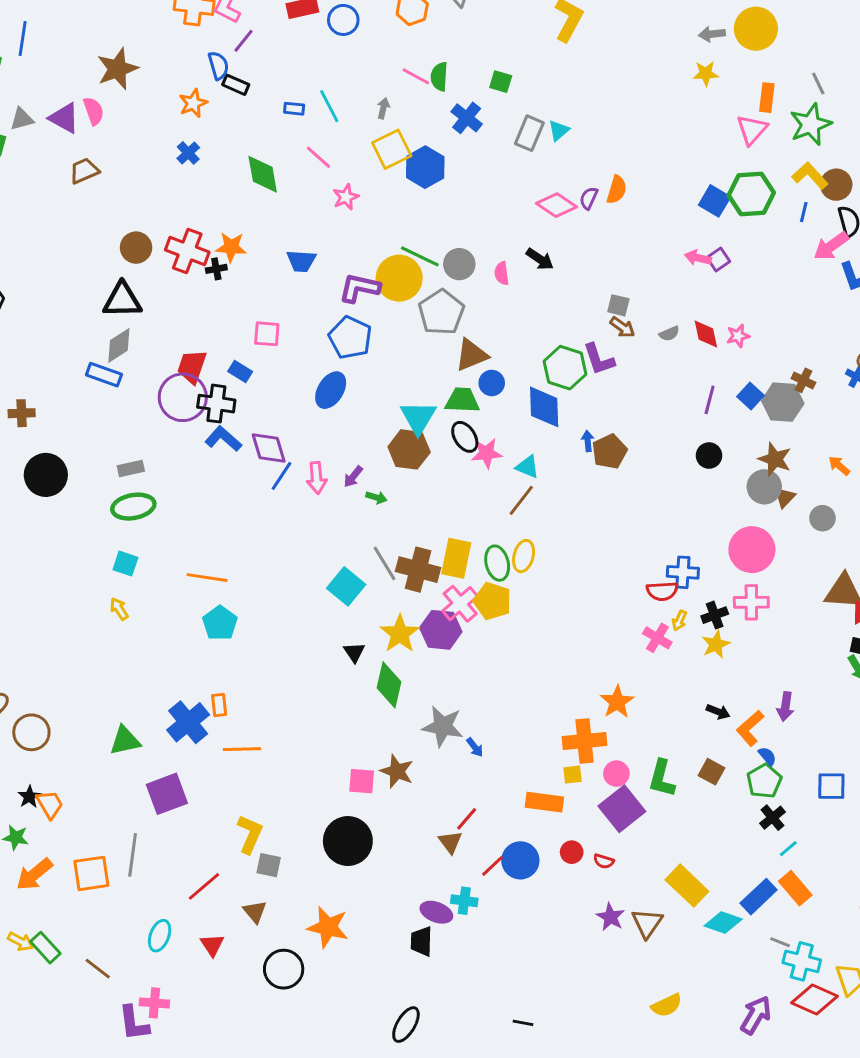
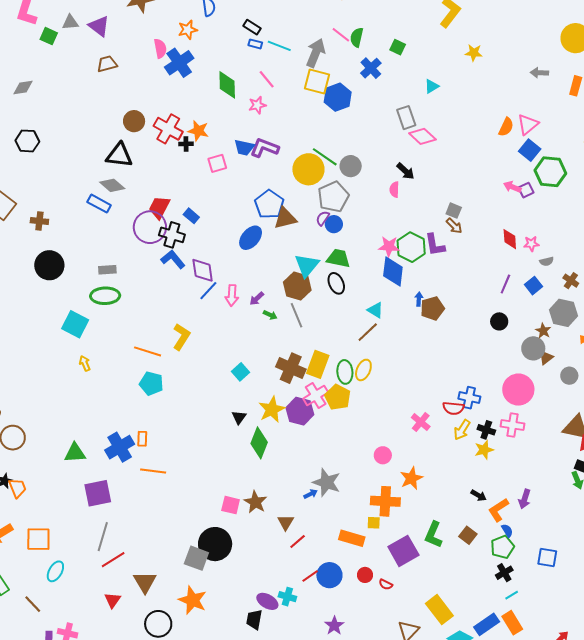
gray arrow: (712, 34) -> (539, 73), moved
yellow star: (706, 74) -> (474, 53), moved
black rectangle: (236, 85) -> (252, 27), moved
cyan line: (329, 106) -> (279, 46), turned -50
gray arrow: (383, 108) -> (316, 53), size x2.0
pink semicircle: (94, 111) -> (160, 48), moved
pink triangle: (752, 130) -> (528, 124), moved
gray rectangle: (529, 133) -> (406, 118), moved, turned -50
yellow square: (392, 149) -> (317, 81), turned 32
blue cross: (188, 153) -> (179, 63), size x1.8
orange semicircle: (617, 190) -> (506, 127), moved
green hexagon: (751, 194) -> (550, 172), moved
pink star: (346, 197) -> (257, 105), moved
purple semicircle: (589, 198) -> (323, 218), moved
pink semicircle: (502, 273) -> (394, 190), moved
purple L-shape: (360, 288) -> (264, 148), moved
pink square: (267, 334) -> (217, 163), moved, turned -30
gray semicircle: (669, 334) -> (547, 261), moved
gray diamond: (119, 345) -> (112, 185), turned 65
brown triangle: (471, 355) -> (285, 218), moved
blue circle: (492, 383) -> (334, 224), moved
gray hexagon: (783, 402) -> (563, 313), moved
pink star: (487, 453) -> (389, 246), moved
brown star: (775, 459) -> (543, 331), size x0.7
gray line: (384, 563) -> (296, 315), moved
cyan square: (125, 564) -> (75, 324), moved, size x1.5
cyan square: (346, 586) -> (240, 372), size x0.7
black cross: (715, 615) -> (486, 430), turned 30
yellow arrow: (679, 621) -> (462, 430), size x1.5
cyan pentagon: (220, 623) -> (151, 383), turned -30
pink cross: (657, 638) -> (421, 422), moved
gray star: (443, 726) -> (327, 482), moved
blue arrow: (475, 747) -> (310, 494), turned -88
pink circle: (616, 774) -> (383, 455), moved
yellow L-shape: (250, 834) -> (181, 337), moved
brown triangle: (450, 842) -> (286, 522), moved
gray line: (133, 855) -> (103, 537), moved
gray square: (269, 865) -> (196, 558), moved, size x1.4
brown triangle: (255, 912) -> (145, 582), size x1.4
purple star: (610, 917) -> (334, 626), moved
cyan ellipse: (160, 936) -> (55, 571), moved

